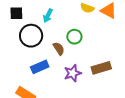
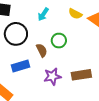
cyan arrow: (48, 16) -> (43, 14), moved

